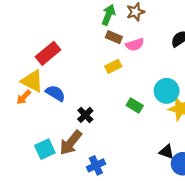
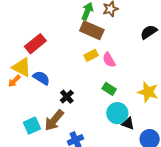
brown rectangle: (114, 37) -> (92, 30), size x1.6
pink semicircle: (135, 45) -> (109, 60), moved, turned 77
cyan circle: (167, 91) -> (117, 113), moved
black triangle: (166, 152) -> (128, 123), moved

